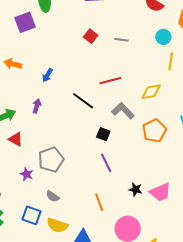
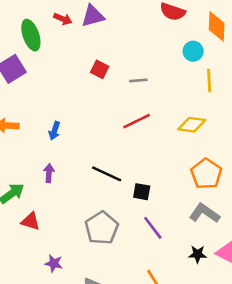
gray line: (121, 40) -> (138, 80), moved
yellow diamond: (151, 92) -> (192, 125), turned 30
black line: (83, 101) -> (107, 174), moved
gray L-shape: (123, 111) -> (204, 213), moved
gray pentagon: (51, 160) -> (102, 228), moved

